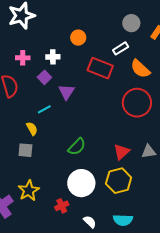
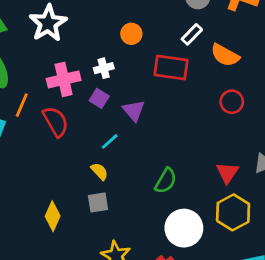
pink cross: (23, 58) -> (64, 79), size x1.6
red circle: (137, 103) -> (232, 102), size x0.6

